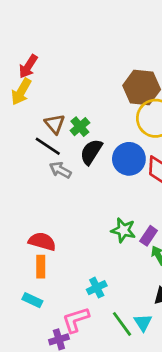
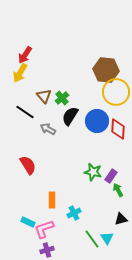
black line: (48, 146) -> (25, 112), moved
red semicircle: (42, 241) -> (28, 165), moved, turned 42
orange rectangle: (41, 267) -> (52, 200), moved
pink L-shape: (76, 320) -> (44, 229), moved

